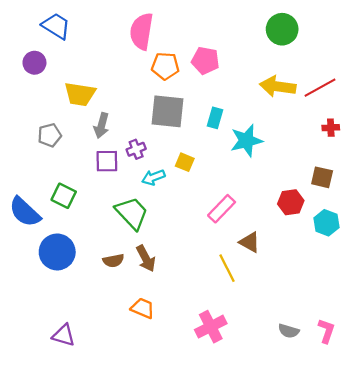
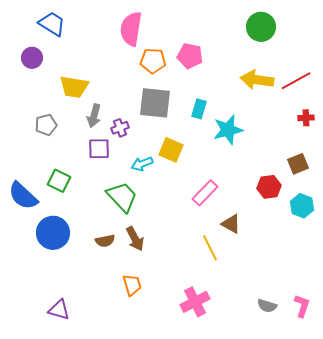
purple cross: (136, 149) -> (120, 128), moved
yellow square: (185, 162) -> (171, 150), size x1.4
brown square: (322, 177) -> (298, 164), turned -35
orange trapezoid: (143, 308) -> (132, 285), turned 50

